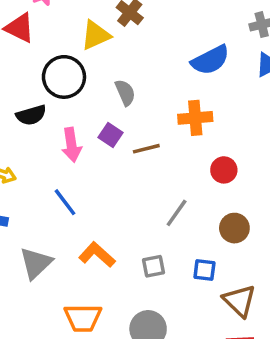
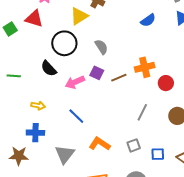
blue semicircle: (210, 60) -> (148, 20), size x0.7
black semicircle: (31, 115) -> (49, 68), turned 72
orange cross: (195, 118) -> (145, 67), moved
pink arrow: (71, 145) -> (75, 82), turned 84
blue square: (204, 270) -> (158, 154), moved

